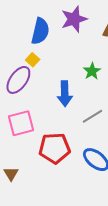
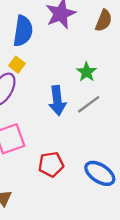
gray line: (92, 116) -> (89, 104), moved
red pentagon: (55, 148) -> (51, 164), size x0.7

